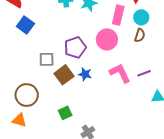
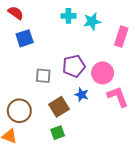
blue square: (25, 25) -> (25, 38), turned 30
pink circle: (107, 39) -> (103, 73), moved
brown square: (64, 75) -> (59, 107), moved

